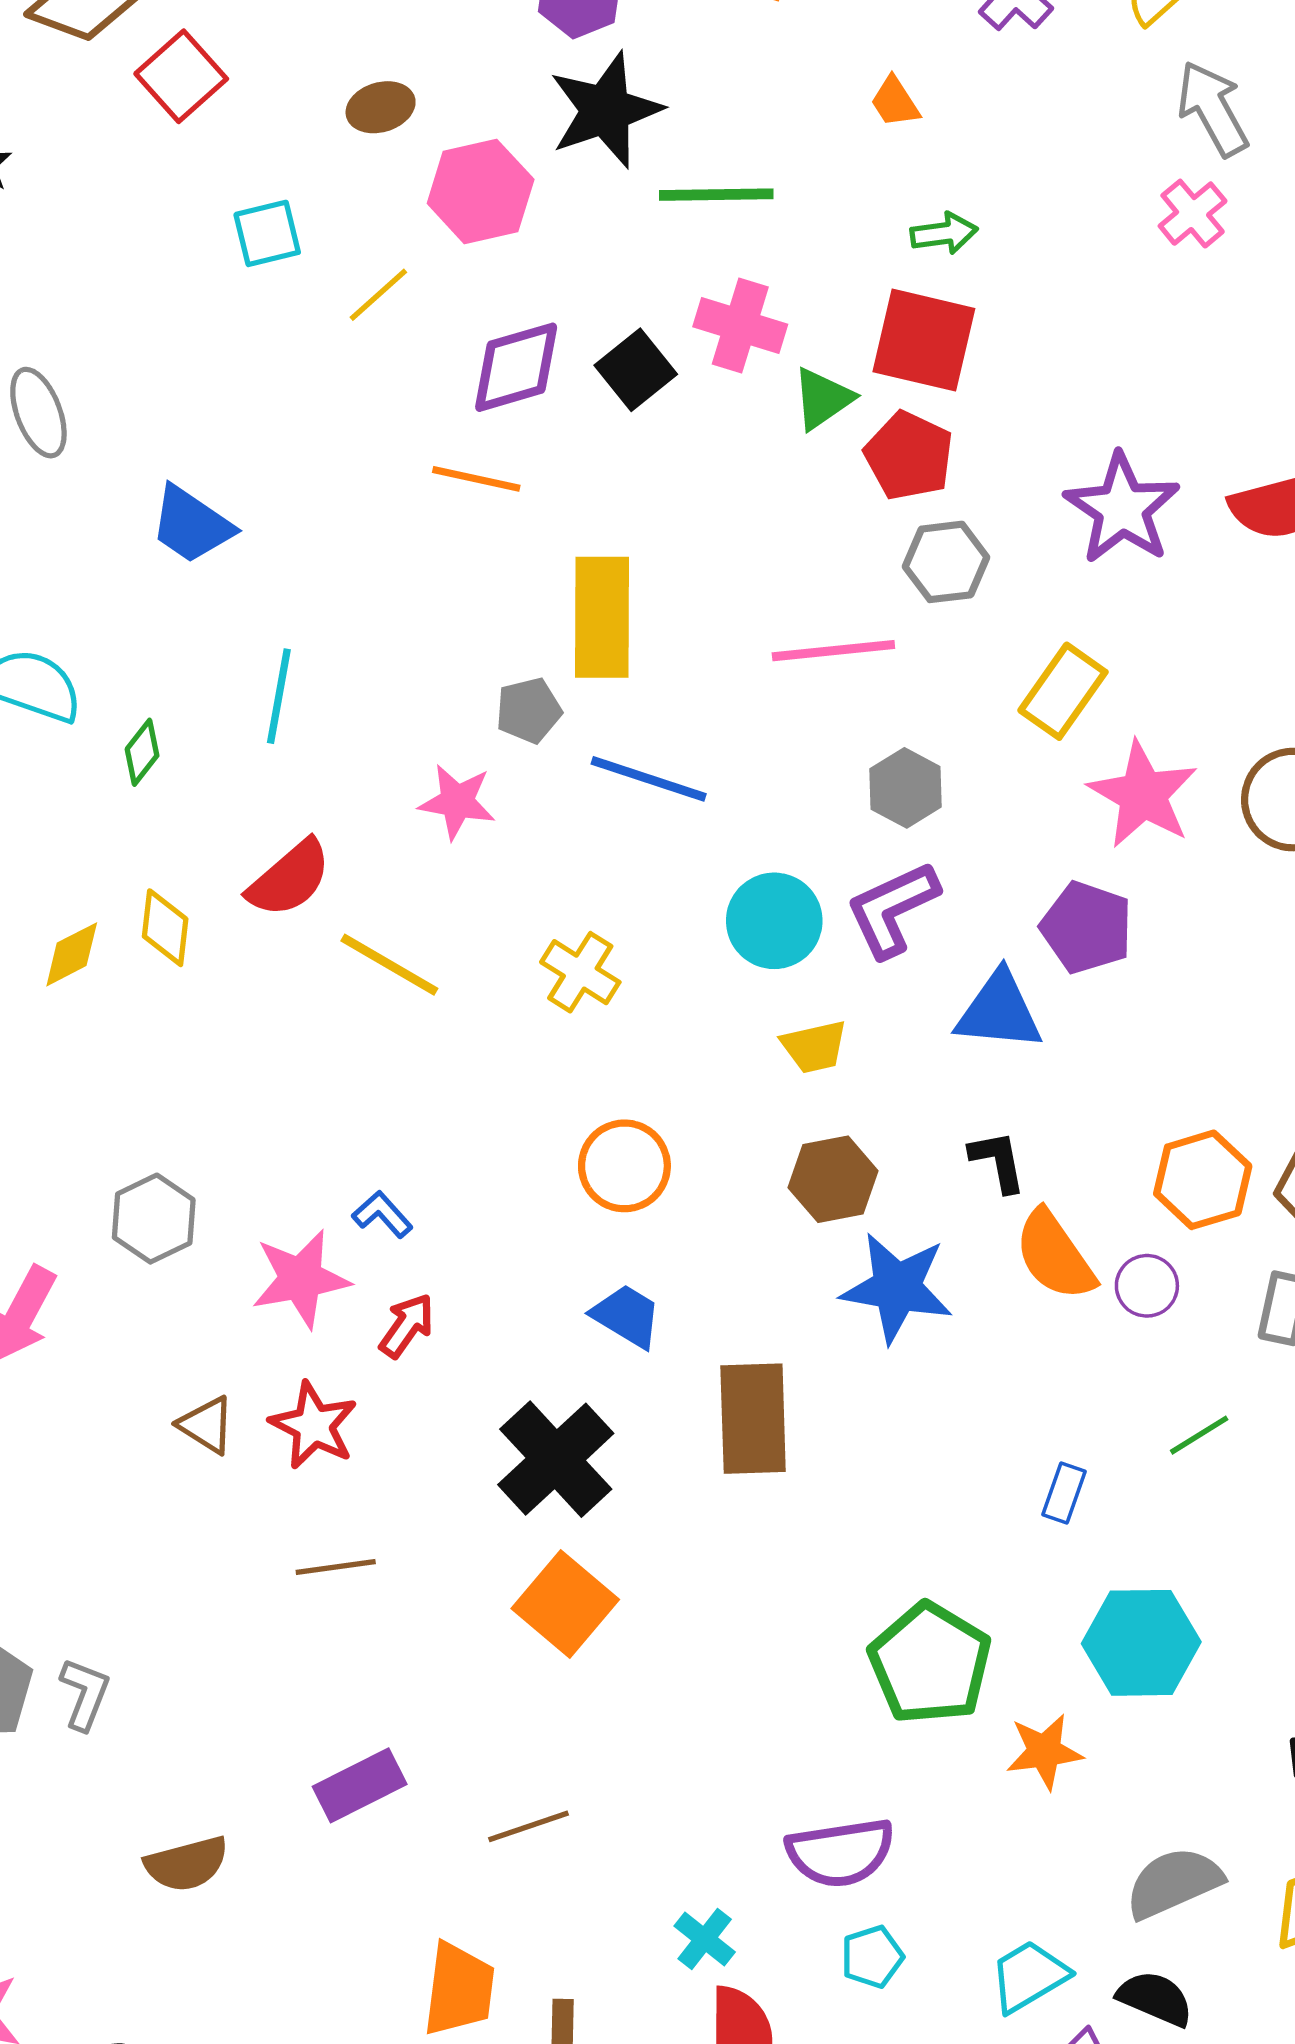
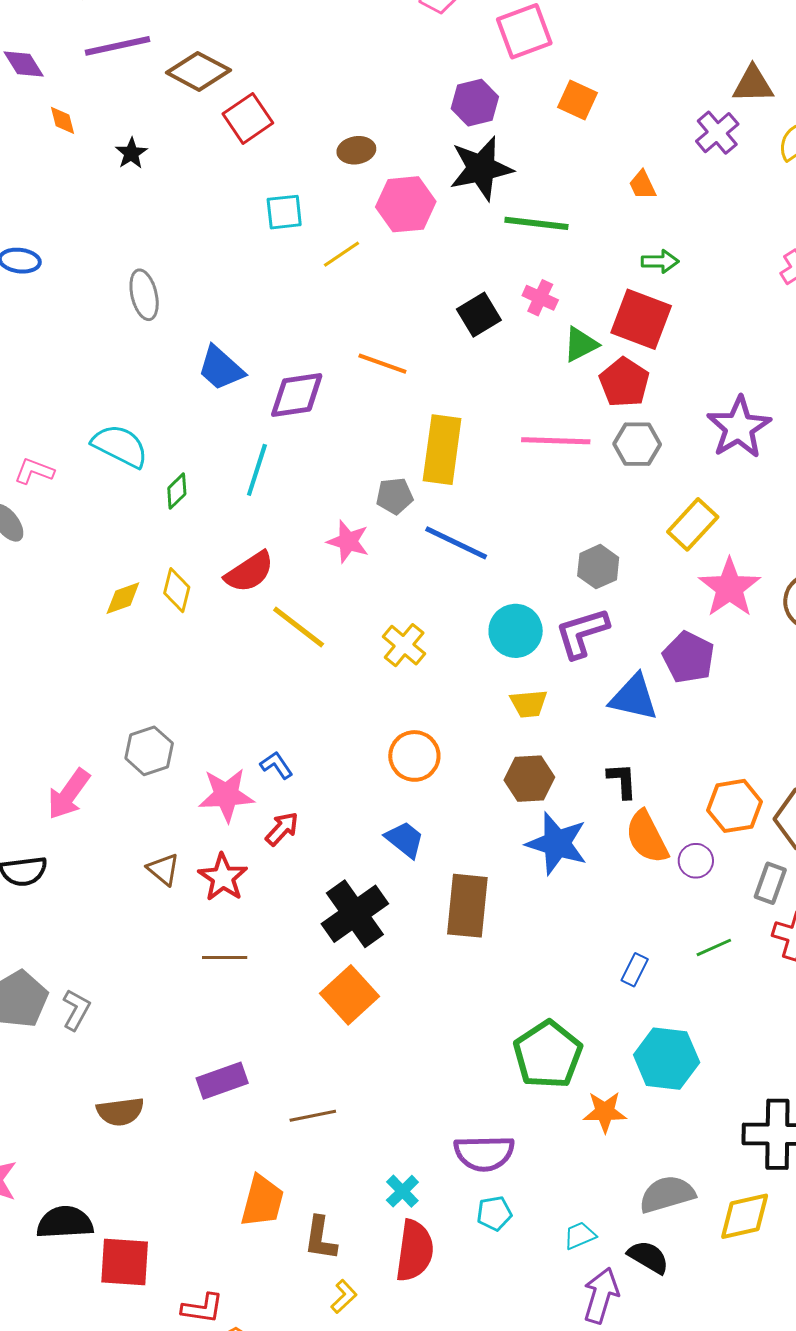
pink cross: (740, 325) -> (540, 298), size x0.7
purple diamond: (516, 367) -> (297, 395), moved
pink line: (833, 651) -> (556, 441), moved
cyan trapezoid: (1029, 1976) -> (580, 1236), size x0.7

